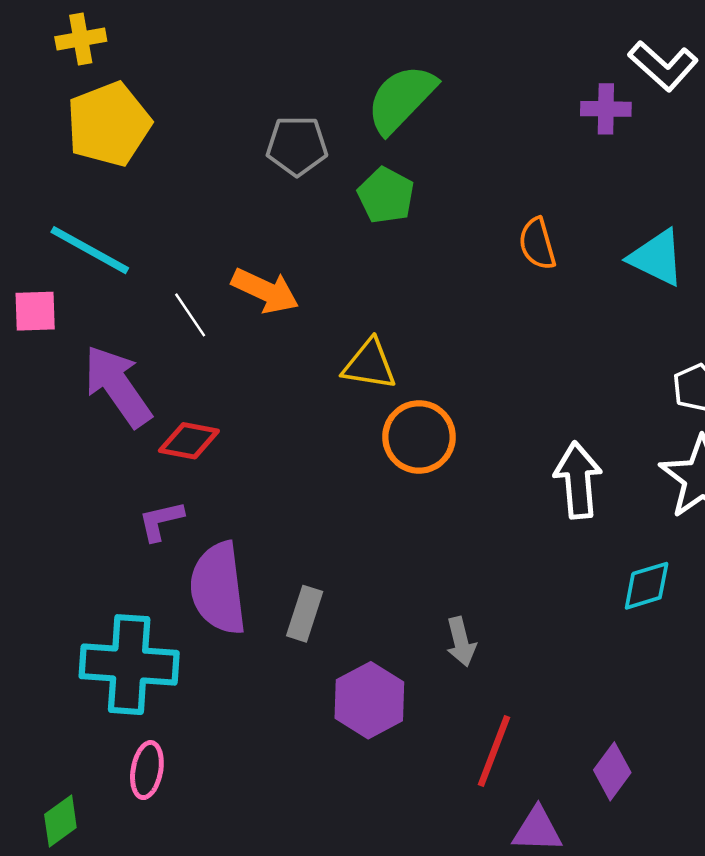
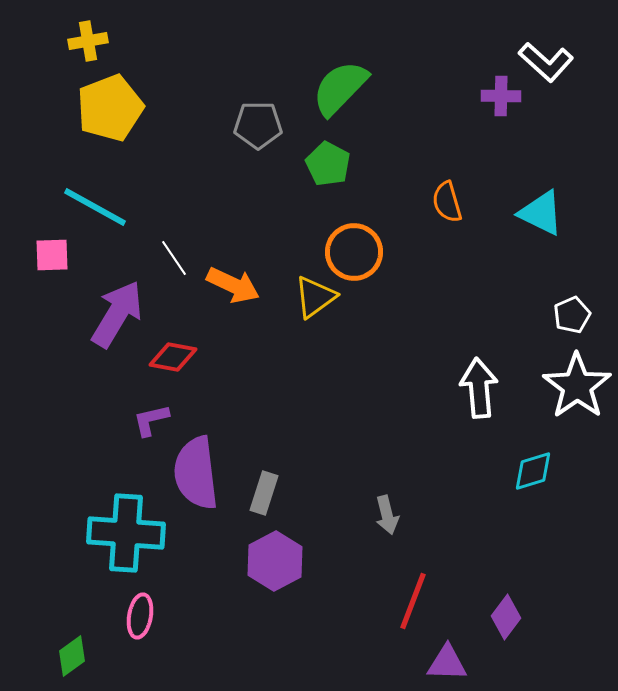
orange arrow: (265, 291) -> (233, 285), moved
yellow triangle: (369, 364) -> (315, 297), turned -45
purple arrow: (118, 386) -> (117, 314), turned 66
orange circle: (419, 437) -> (354, 252), moved
purple hexagon: (369, 700) -> (275, 561), moved

